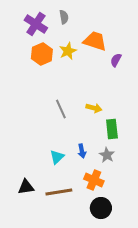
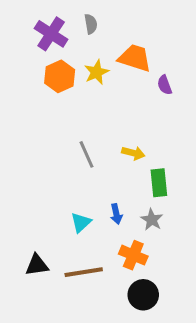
purple semicircle: (116, 60) -> (165, 85), turned -48

